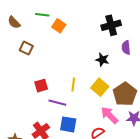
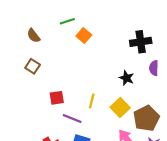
green line: (42, 15) -> (67, 21), turned -32
brown semicircle: (14, 22) -> (34, 36), moved
brown square: (26, 48) -> (33, 66), moved

